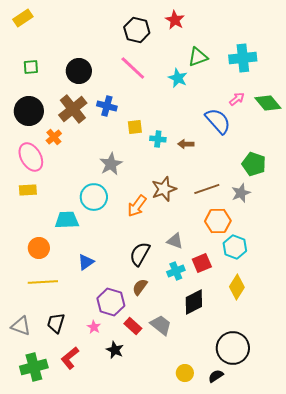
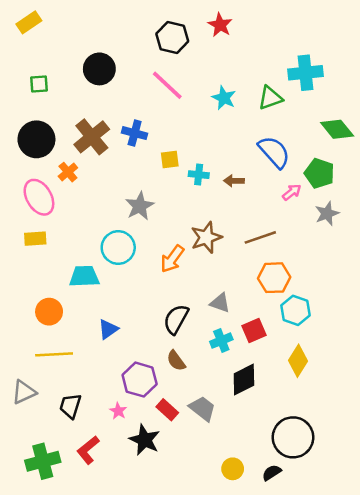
green triangle: (198, 57) -> (270, 98), moved
black circle: (79, 71) -> (99, 69), moved
pink arrow: (237, 99) -> (292, 192), moved
green pentagon: (254, 164) -> (319, 173), moved
gray star: (241, 193) -> (327, 214), moved
brown semicircle: (140, 287) -> (176, 361), turned -72
gray triangle: (21, 326) -> (24, 392), moved, turned -45
black star: (115, 350) -> (145, 440), size x1.4

